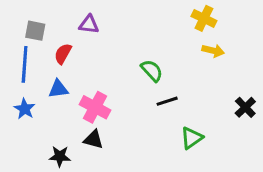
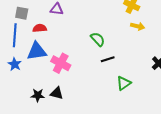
red semicircle: (63, 54) -> (40, 28), turned 56
blue triangle: (58, 89) -> (37, 51), size x1.5
black triangle: (94, 140) -> (57, 93), moved

